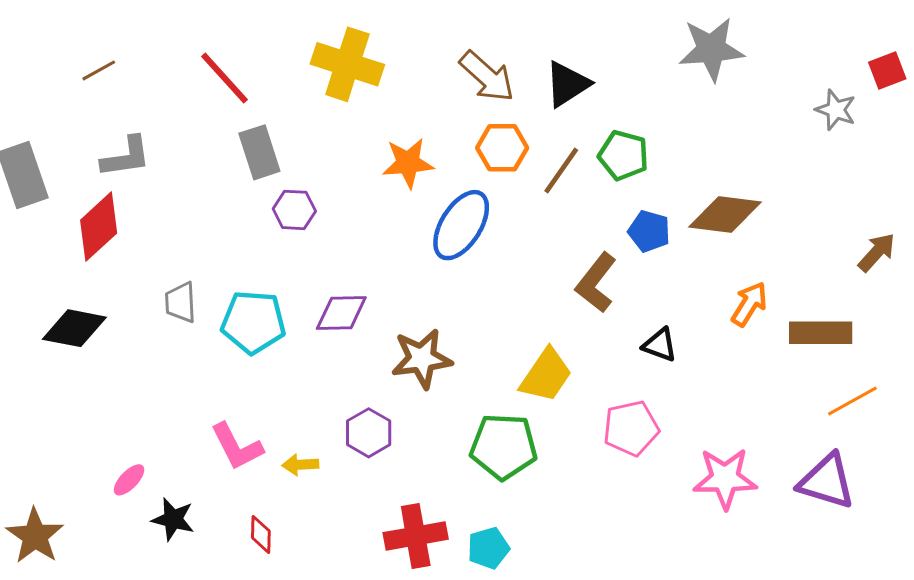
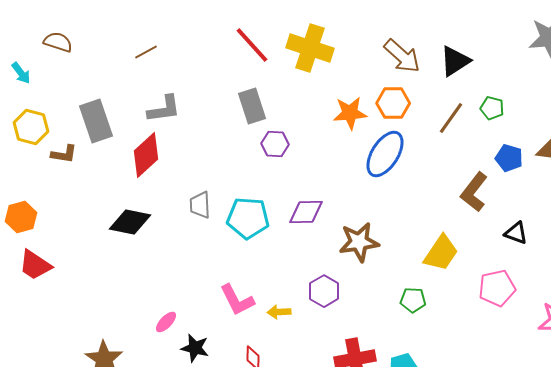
red line: (225, 78) -> (252, 45), moved
orange hexagon: (502, 148) -> (393, 103), moved
green pentagon: (623, 155) -> (492, 108), size x0.7
green pentagon: (504, 447) -> (413, 300), size x0.6

